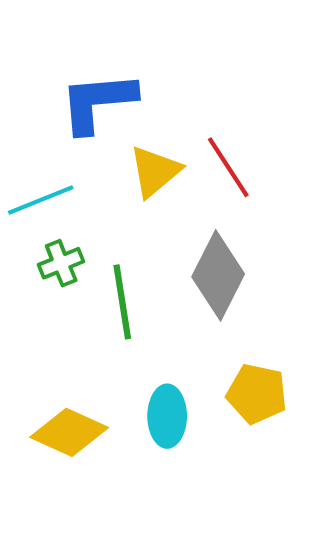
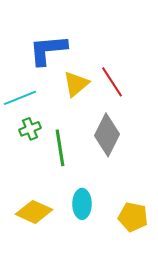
yellow pentagon: (257, 394) -> (133, 217), moved

